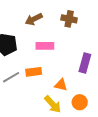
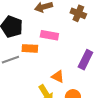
orange rectangle: (34, 72) -> (30, 48), moved

